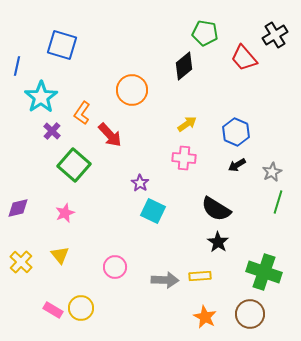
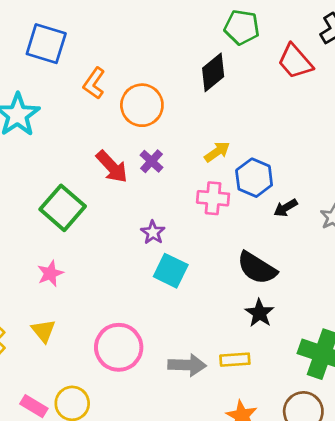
orange L-shape: (82, 113) -> (94, 83), moved
purple cross: (52, 131) -> (152, 161), moved
blue hexagon: (236, 132) -> (254, 178), moved
pink circle: (115, 267) -> (119, 347), size x1.5

